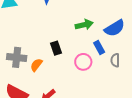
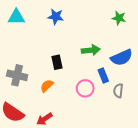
black rectangle: (56, 48) -> (57, 62), moved
orange semicircle: (36, 65) -> (47, 86), moved

